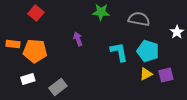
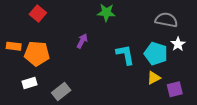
gray semicircle: (139, 19) -> (166, 20), moved
white star: (177, 32) -> (178, 44), moved
purple arrow: (78, 39) -> (82, 41), turned 48
purple square: (166, 75) -> (175, 89), moved

